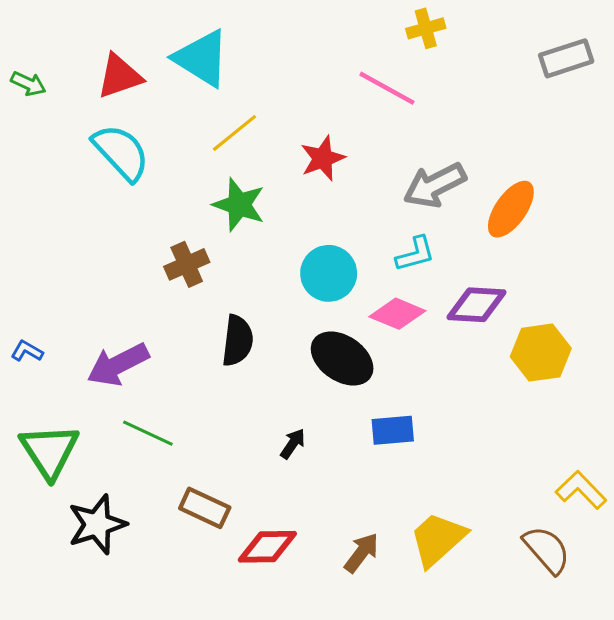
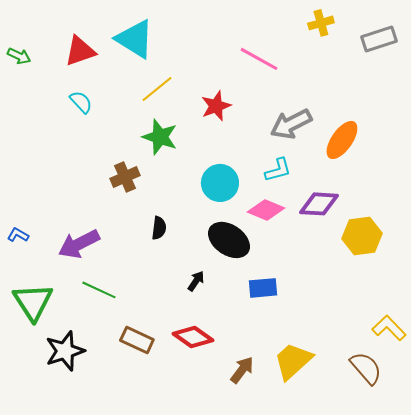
yellow cross: (426, 28) -> (321, 23), moved
cyan semicircle: (121, 152) -> (81, 102), size x0.6
black semicircle: (238, 341) -> (159, 228), size x0.7
black arrow: (293, 444) -> (196, 281), moved
red diamond: (267, 547) -> (193, 337), moved, turned 36

